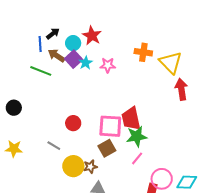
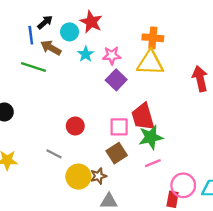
purple square: (74, 59) -> (116, 80), moved
yellow triangle: (171, 63) -> (150, 63), moved, turned -40
pink square: (110, 126) -> (119, 127), size x0.7
pink line: (137, 158) -> (153, 163), turned 32

